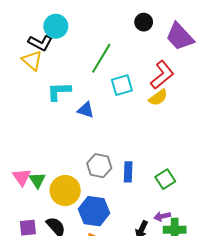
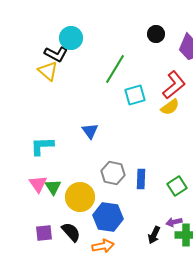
cyan L-shape: (59, 91) -> (42, 146), moved
blue triangle: (86, 110) -> (90, 131), moved, turned 36

